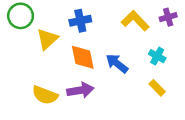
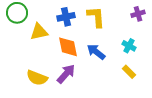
yellow L-shape: (135, 21) -> (96, 17), moved, turned 40
yellow triangle: (47, 39) -> (39, 32), turned 30
purple arrow: (80, 90) -> (66, 74), turned -40

